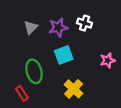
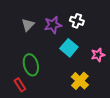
cyan square: (64, 55) -> (69, 48), moved, turned -30
yellow cross: (74, 89) -> (80, 81), moved

